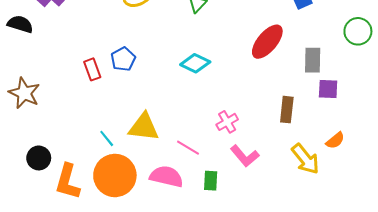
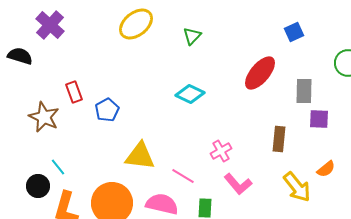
blue pentagon: (123, 59) -> (107, 110), moved
red rectangle: (92, 69) -> (74, 92), moved
brown star: (24, 93) -> (44, 117), moved
cyan line: (107, 138) -> (58, 167), moved

